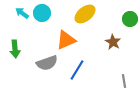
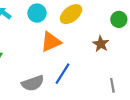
cyan circle: (42, 13) -> (37, 13), moved
gray semicircle: (47, 63) -> (33, 83), moved

